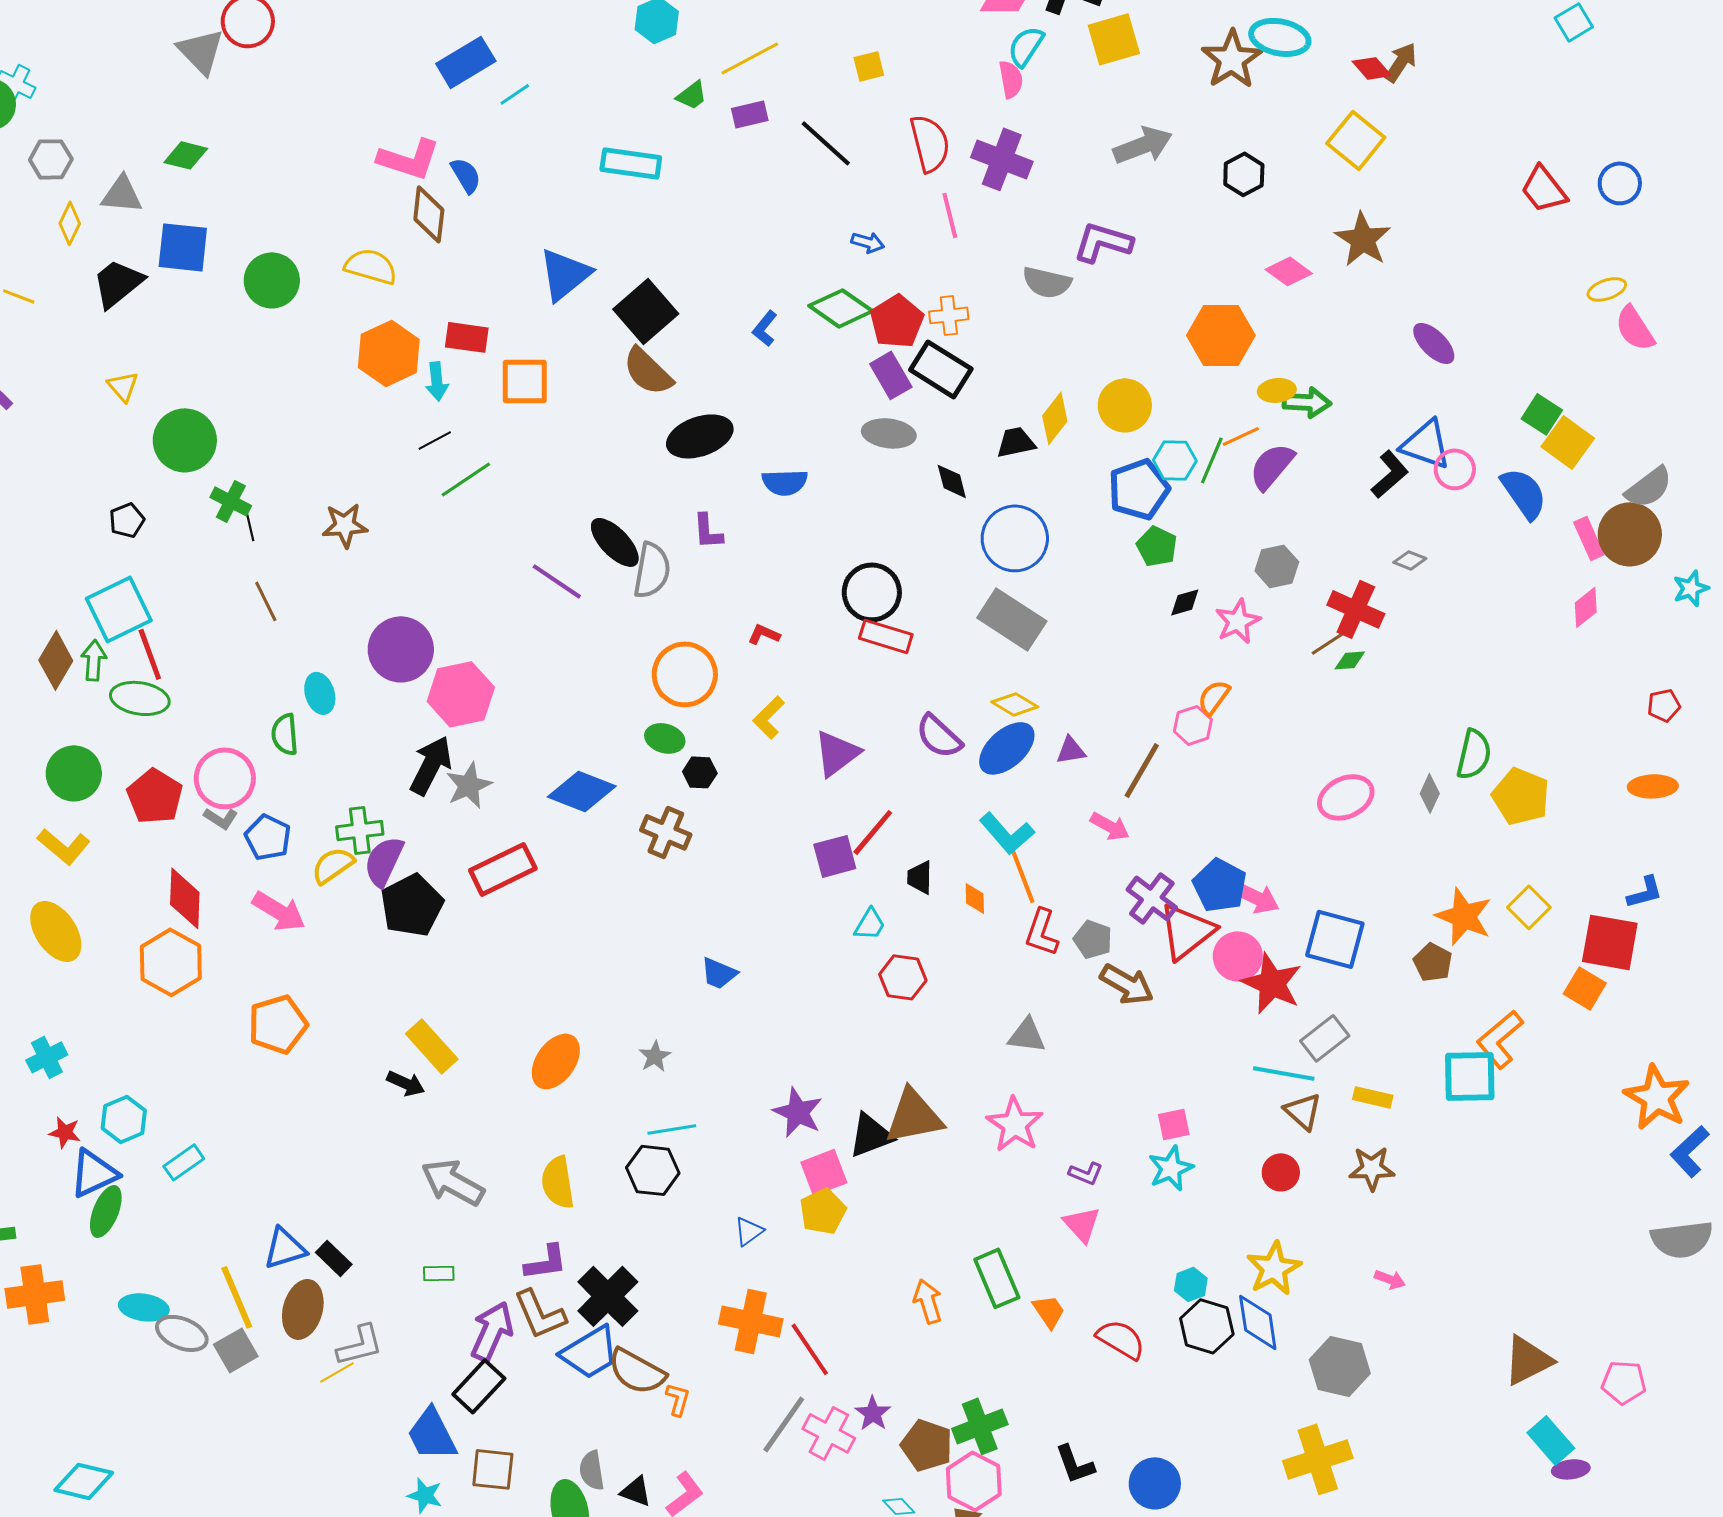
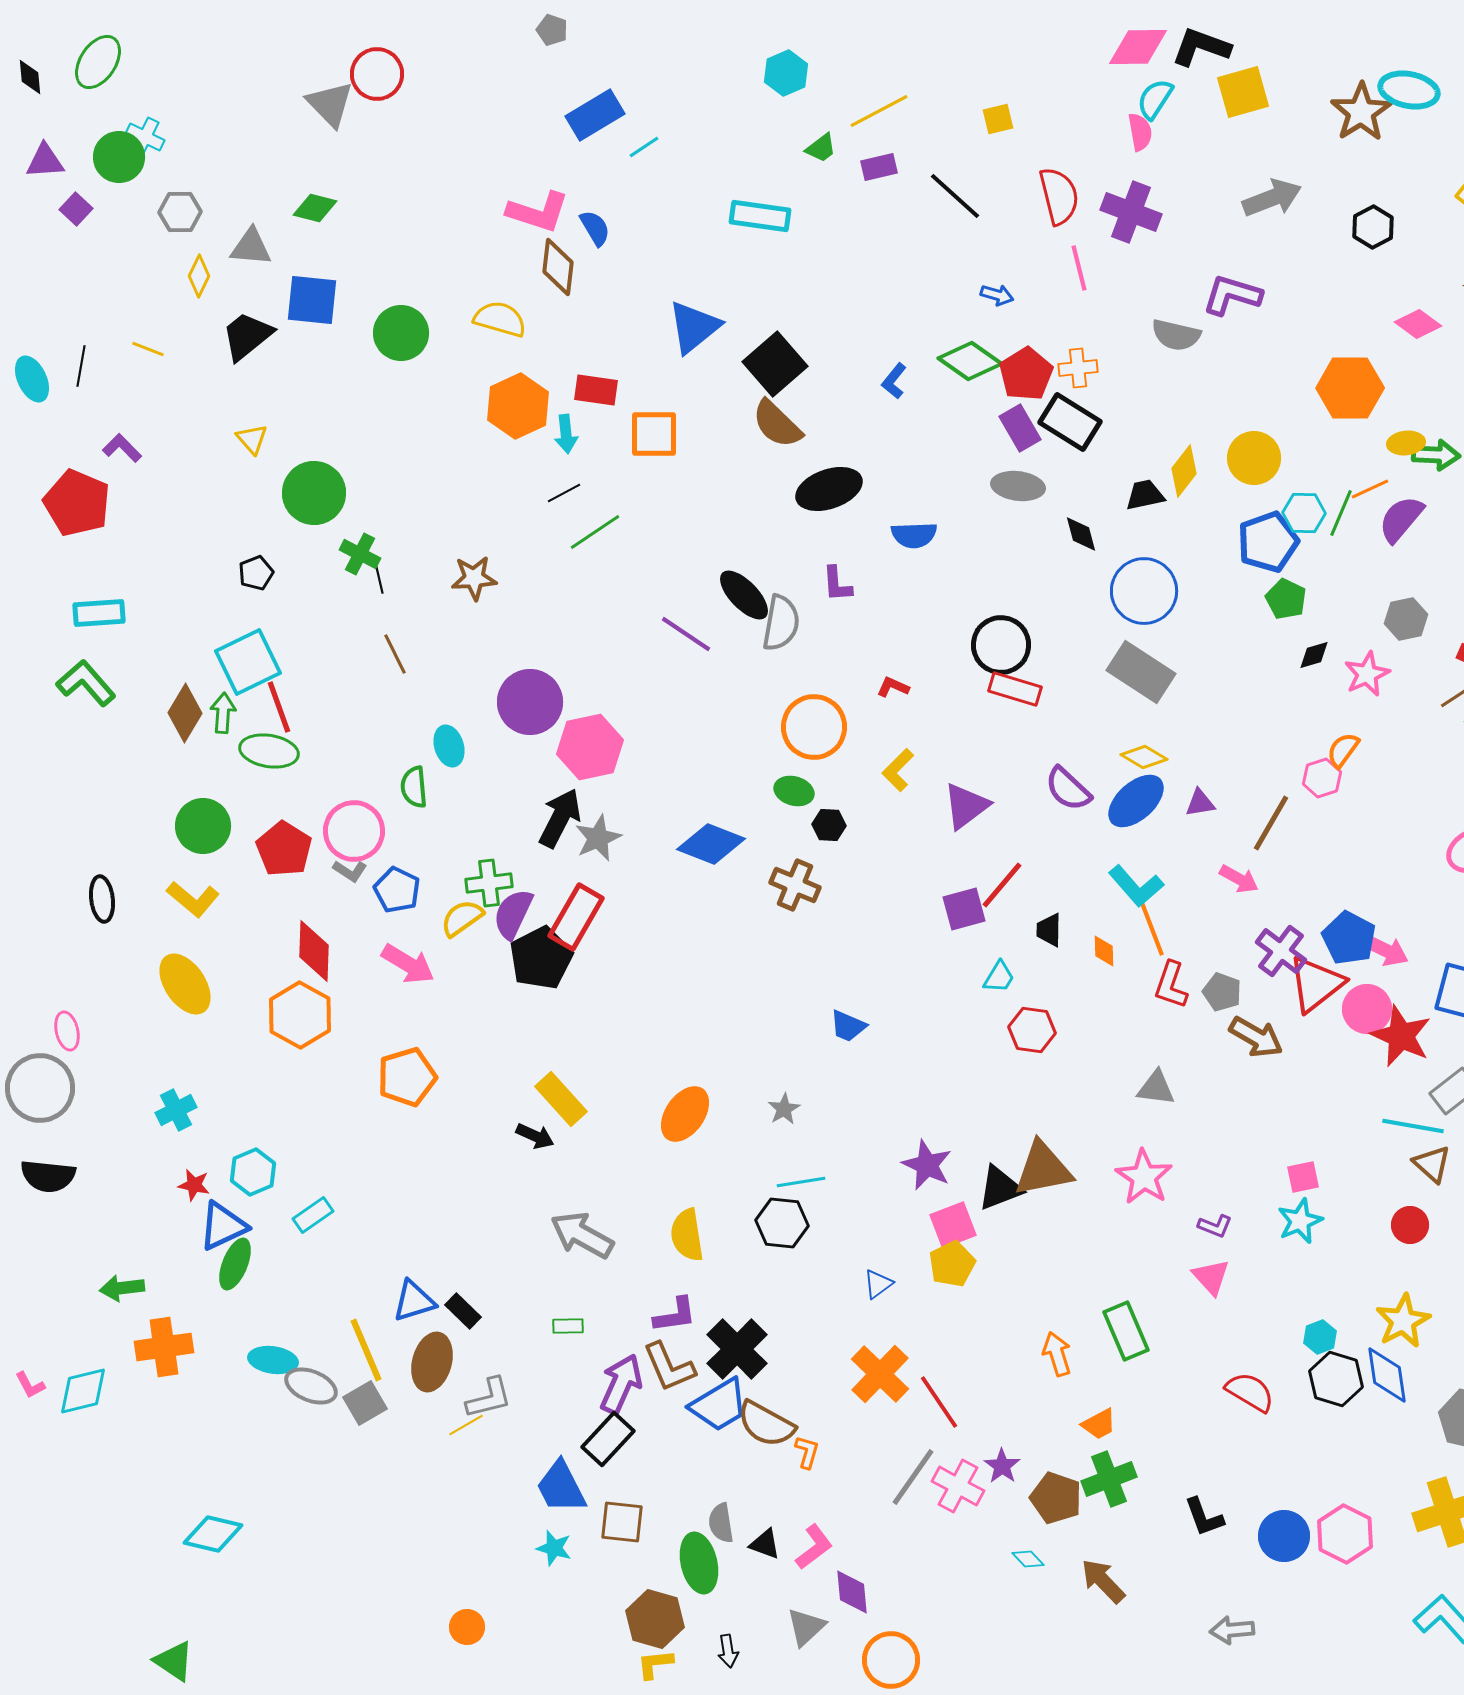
red rectangle: (503, 869) -> (576, 917), moved, turned -34
orange trapezoid: (1049, 1311) -> (1099, 1424), moved, turned 96
orange cross: (751, 1321) -> (880, 1374), turned 32
pink hexagon: (974, 1481) -> (1345, 1534), moved

